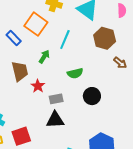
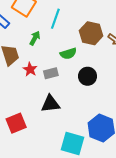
brown hexagon: (105, 38) -> (91, 33), moved
gray rectangle: (56, 99) -> (51, 73), moved

